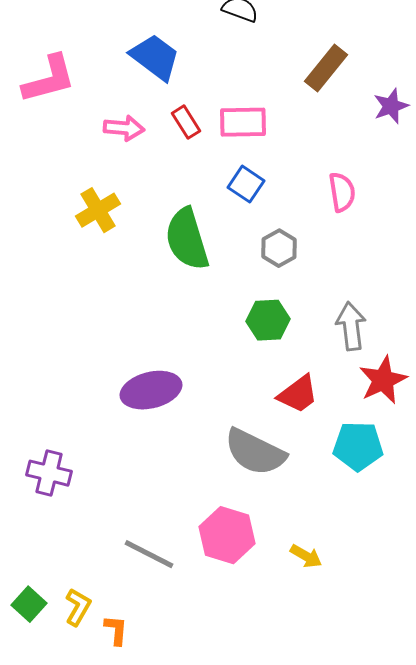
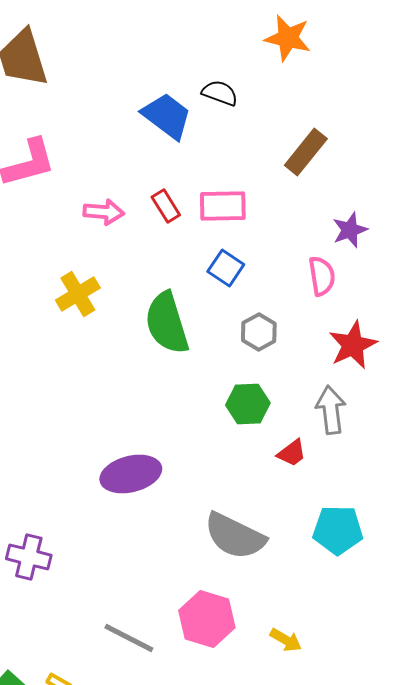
blue trapezoid: (155, 57) -> (167, 116), moved
purple star: (391, 106) -> (350, 230), moved
red star: (383, 380) -> (353, 345), moved
red trapezoid: (298, 394) -> (292, 453), moved, size x0.7

